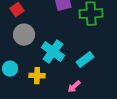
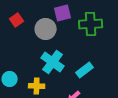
gray circle: (24, 35) -> (46, 29), moved

